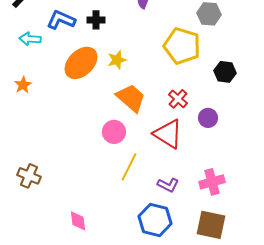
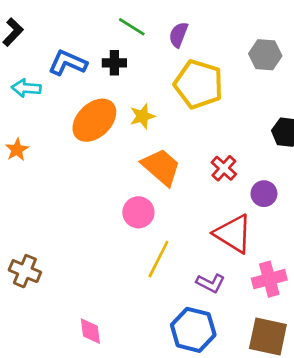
yellow pentagon: (182, 46) -> (199, 84), moved
red triangle: (168, 134) -> (233, 234), moved

